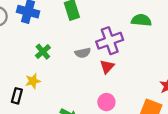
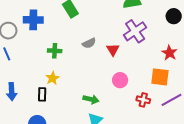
purple cross: (110, 41) -> (135, 31), moved
green cross: (43, 52) -> (55, 51), turned -32

